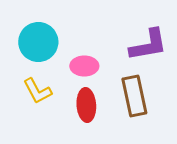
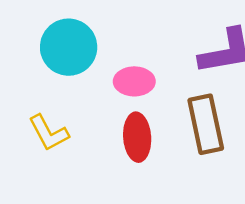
yellow L-shape: (37, 91) -> (49, 133), moved

